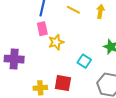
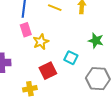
red square: (63, 83) -> (48, 71), moved, turned -30

